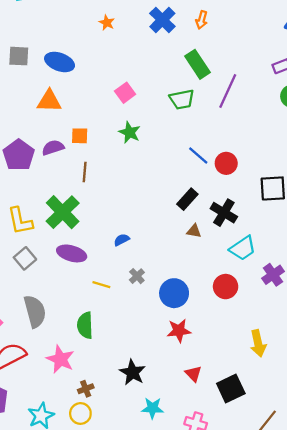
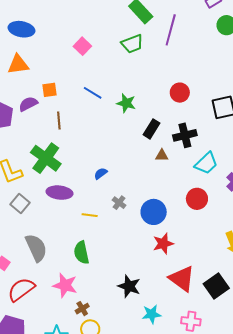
green star: (130, 132) -> (126, 103), moved
blue line: (198, 155) -> (93, 93), moved
black cross: (224, 213) -> (185, 135), turned -35
red triangle: (193, 374) -> (182, 279), size x1.8
brown cross: (86, 389) -> (82, 309), moved

